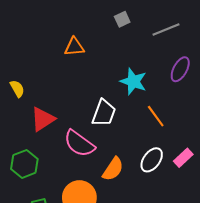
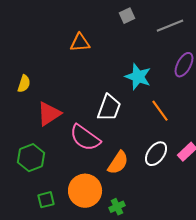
yellow semicircle: (17, 89) -> (24, 84), turned 48

